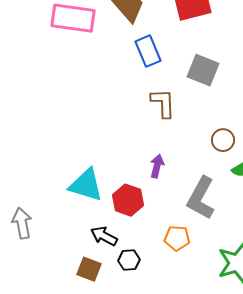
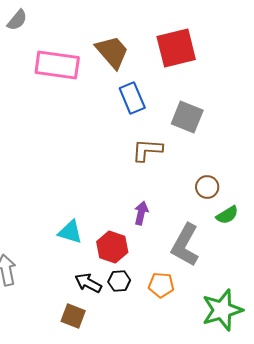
brown L-shape: (163, 103) -> (147, 150), turned -84
cyan triangle: (86, 185) -> (70, 232), size x0.7
black hexagon: (129, 260) -> (119, 281), moved

